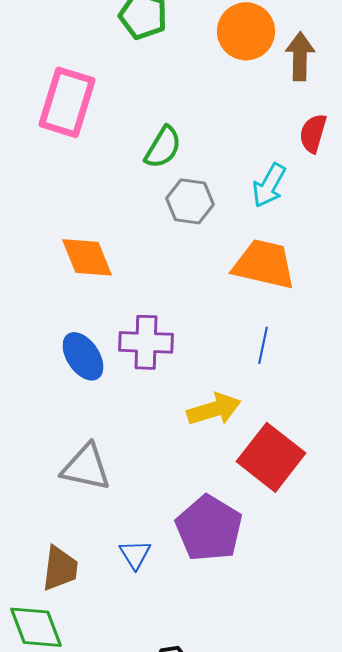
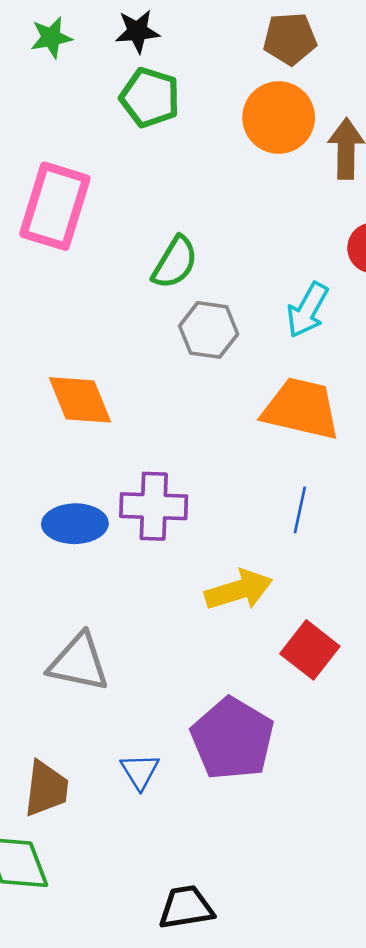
blue ellipse: (83, 356) -> (75, 524), turned -57
red square: (271, 457) -> (310, 650), size x0.7

